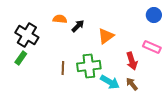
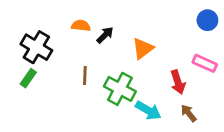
green cross: (89, 66) -> (120, 89), turned 35
brown line: (63, 68) -> (85, 75), moved
brown arrow: (132, 84) -> (189, 113), moved

